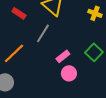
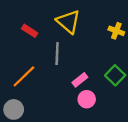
gray line: (43, 33) -> (57, 54), turned -30

